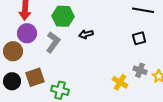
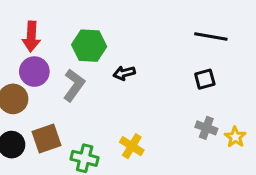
yellow cross: (120, 82) -> (132, 146), moved

